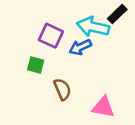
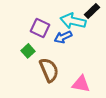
green square: (36, 65) -> (28, 51), turned 32
brown semicircle: (62, 89) -> (49, 70), size x1.4

